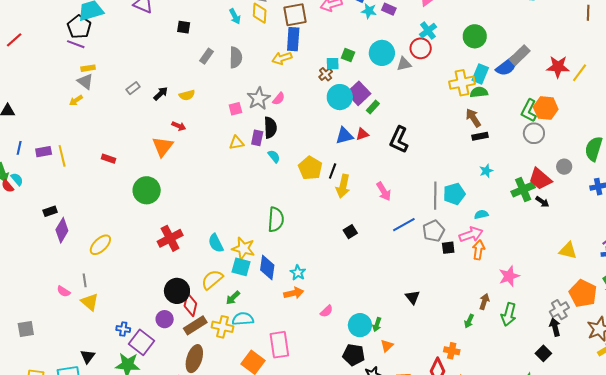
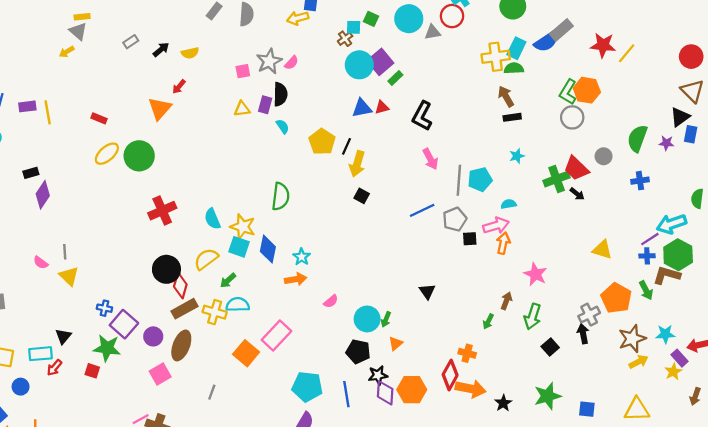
red arrow: (179, 126) -> (179, 87), turned 104
pink arrow: (384, 191) -> (430, 159), moved
black square: (350, 232) -> (362, 196), moved, turned -32
yellow ellipse: (100, 245) -> (107, 154), moved
pink star: (509, 276) -> (535, 274), turned -30
purple circle: (165, 319) -> (153, 336), moved
pink rectangle: (279, 345) -> (277, 335), turned 48
black square: (543, 353) -> (550, 347), moved

